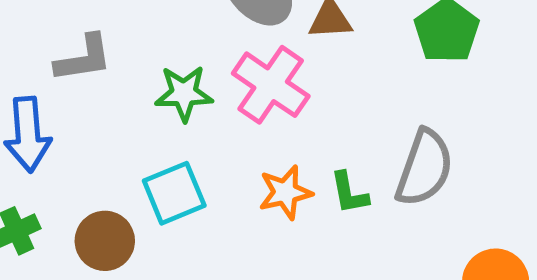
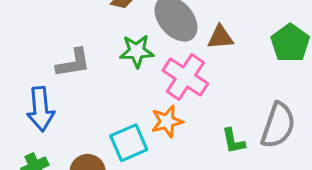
green star: (184, 93) -> (137, 51), moved
orange star: (285, 192) -> (167, 121), moved

